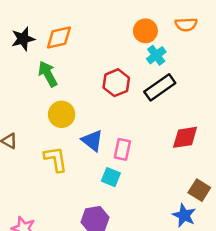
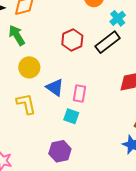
cyan cross: (156, 55) -> (118, 18), moved

